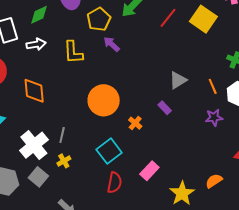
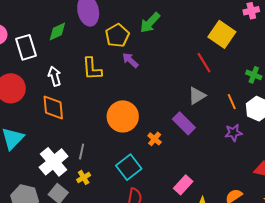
red line: (168, 18) -> (204, 63), moved, turned -70
white arrow: (36, 44) -> (55, 76), moved, turned -96
purple rectangle: (165, 108) -> (184, 123), size x1.6
pink rectangle: (149, 171) -> (183, 185), moved

